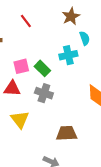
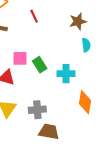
cyan cross: (68, 55) -> (66, 74), moved
gray cross: (44, 93) -> (37, 110), moved, turned -36

